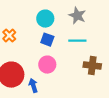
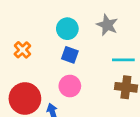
cyan line: (77, 41) -> (123, 60), moved

